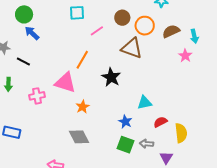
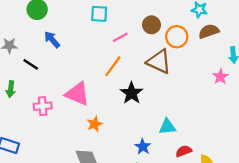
brown semicircle: (171, 31) -> (209, 31), moved
blue arrow: (32, 33) -> (52, 40), moved
orange line: (82, 60) -> (113, 66), moved

